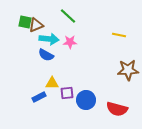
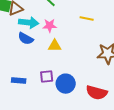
yellow line: (119, 35) -> (87, 19), moved
yellow triangle: (52, 83) -> (55, 46), moved
blue rectangle: (39, 97) -> (19, 81), turned 32

